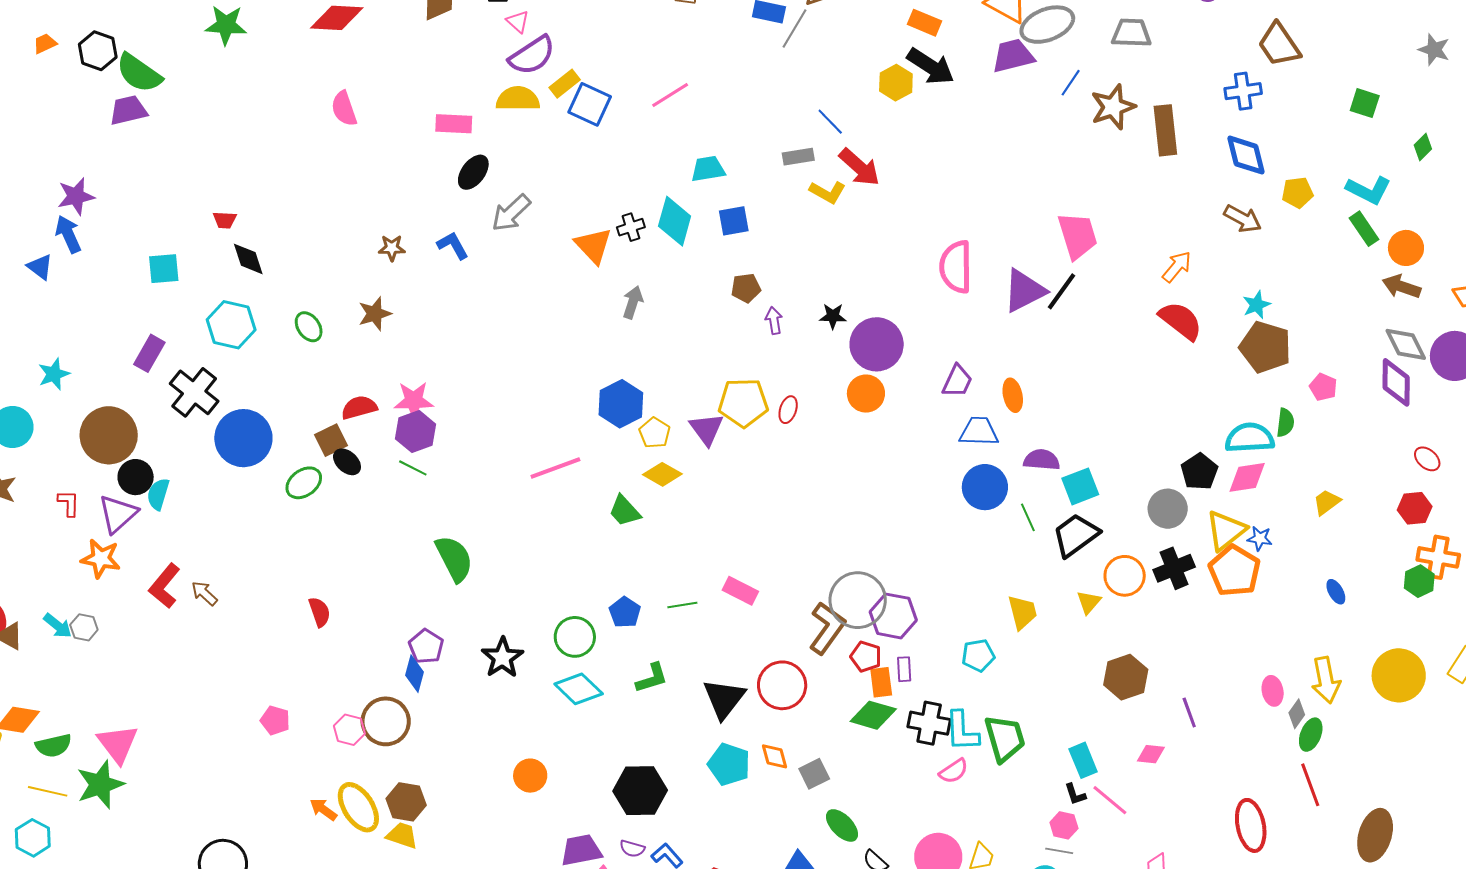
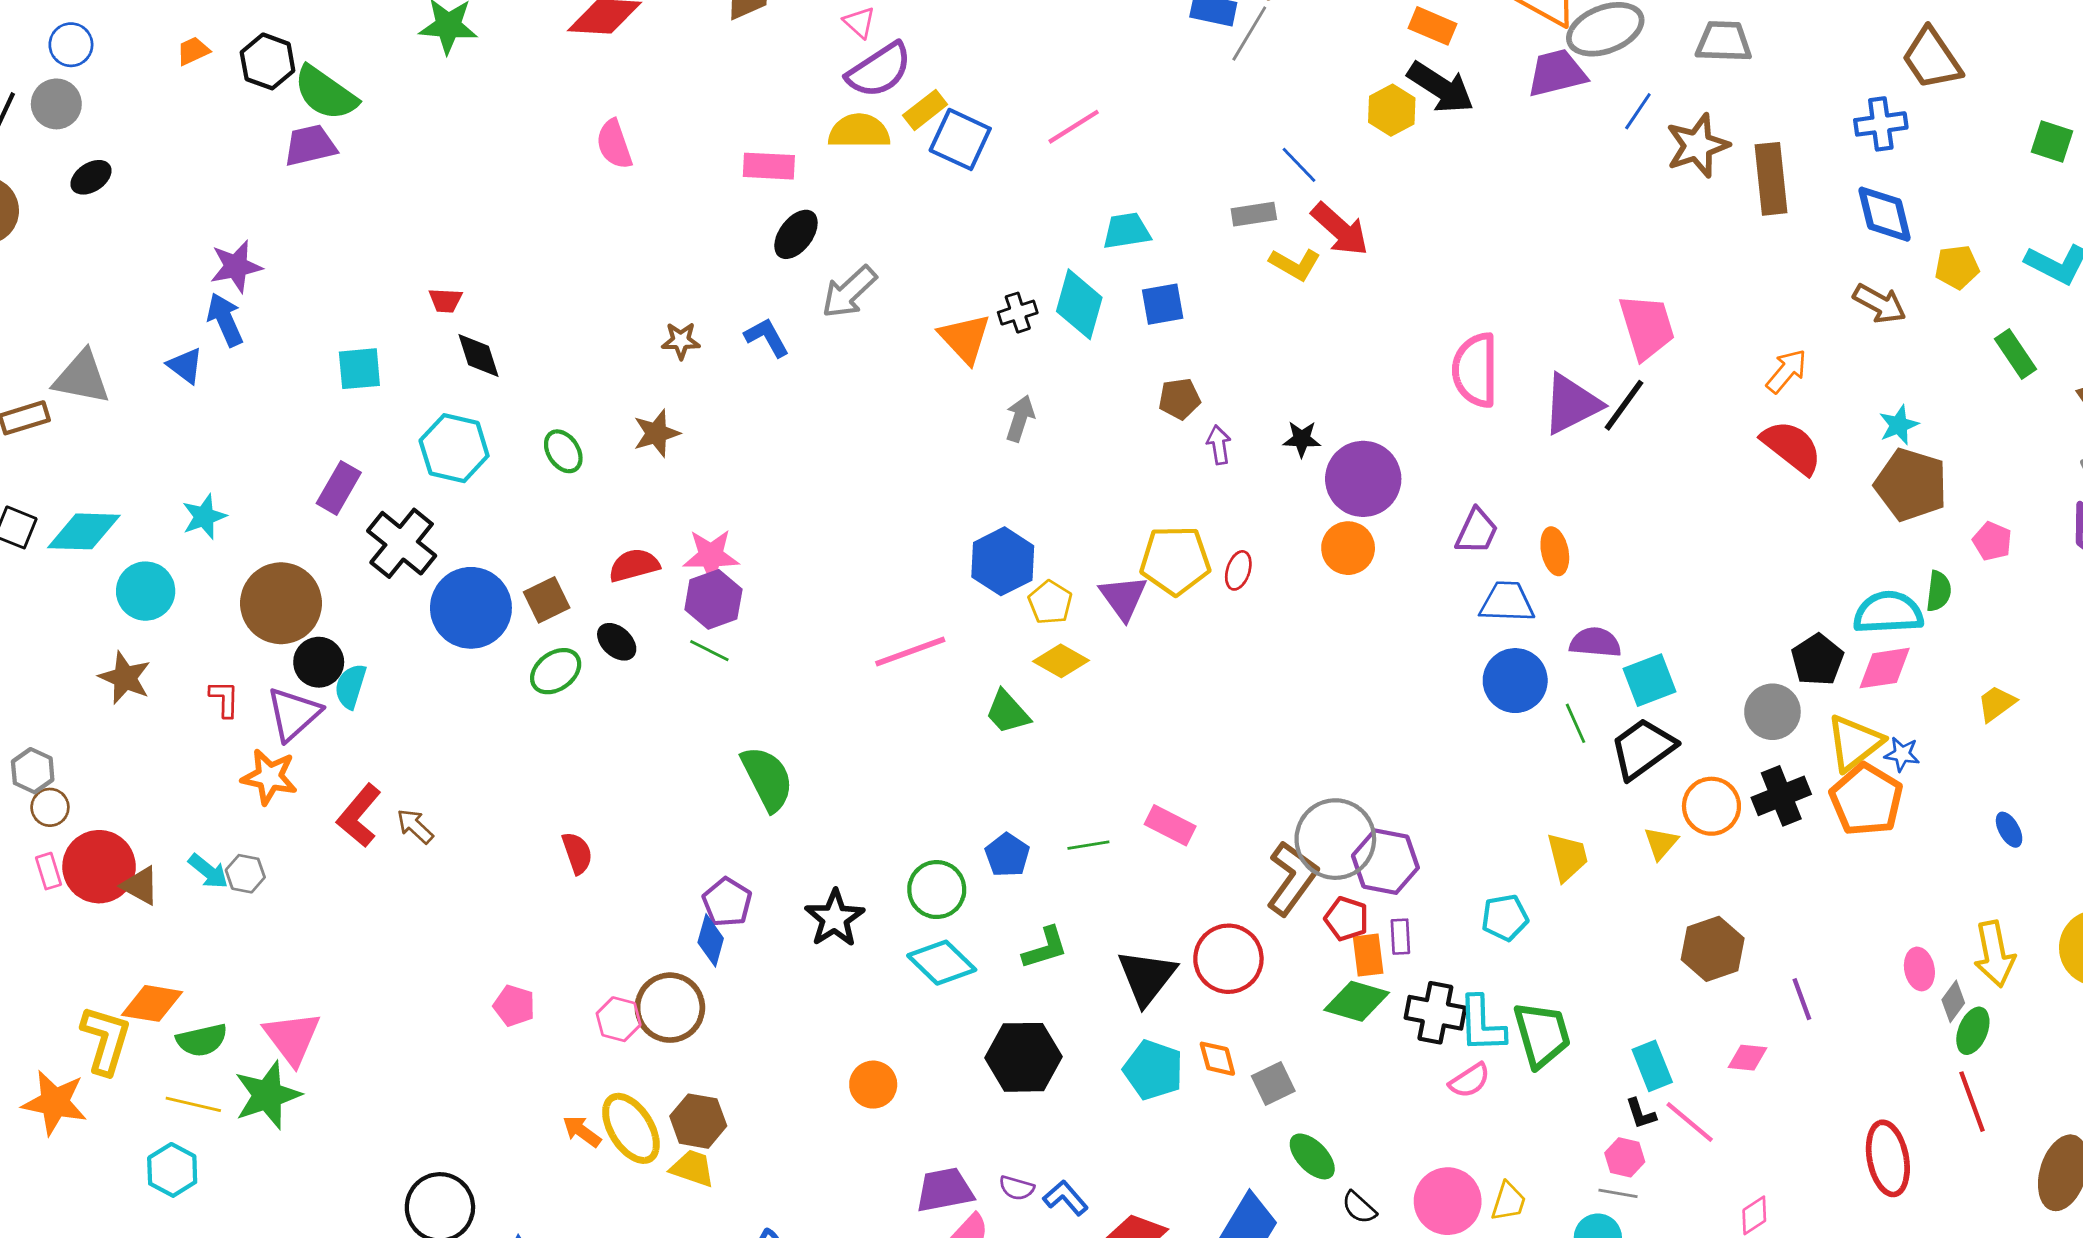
green rectangle: (1364, 229) -> (2015, 354), moved
brown square: (331, 440) -> (547, 600), moved
black hexagon: (640, 791) -> (1024, 1057), moved

